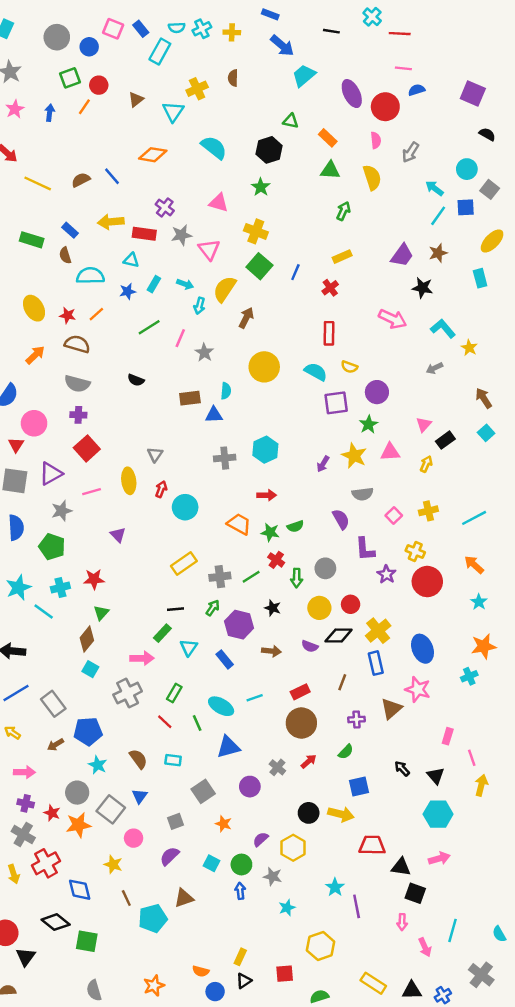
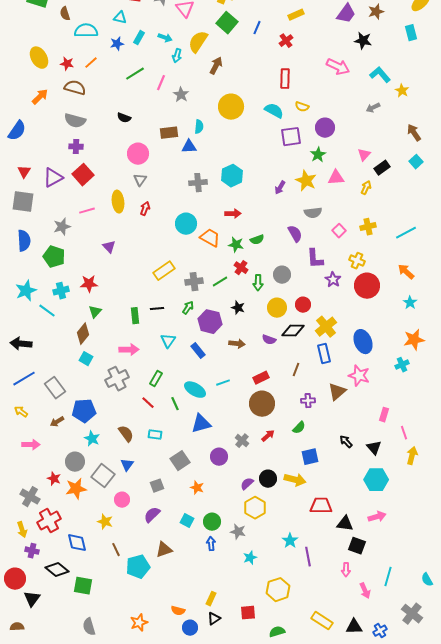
pink circle: (34, 423) -> (138, 154), moved
purple triangle: (51, 474) -> (53, 178), moved
cyan circle: (185, 507) -> (186, 224), moved
green rectangle: (162, 633) -> (135, 316), moved, turned -49
purple cross: (26, 803) -> (32, 551), moved
purple semicircle: (261, 839) -> (247, 484), moved

